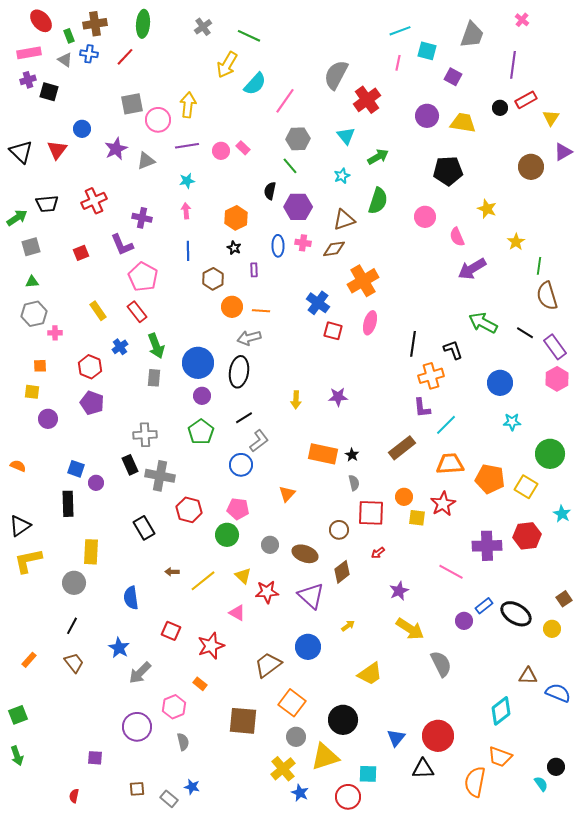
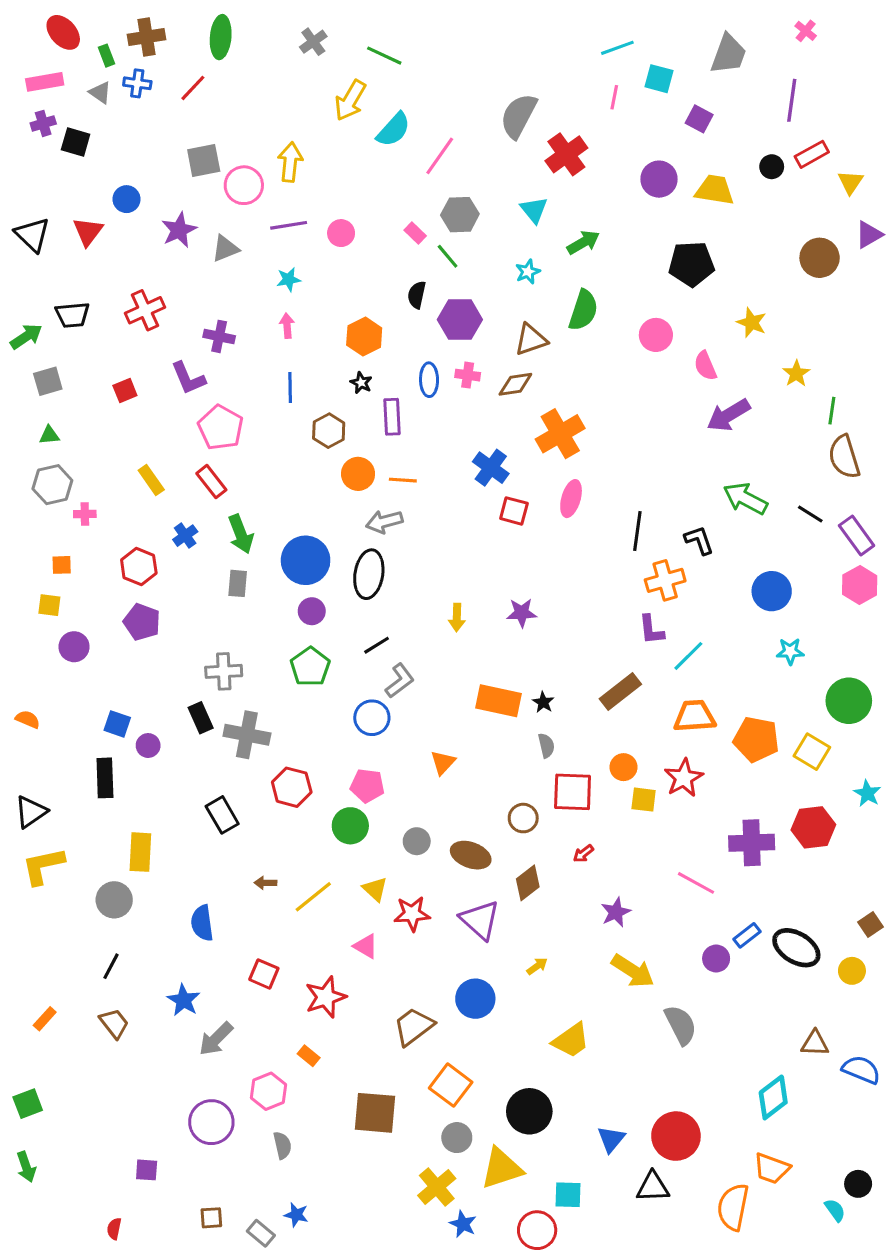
pink rectangle: (243, 148) -> (415, 233), moved
purple rectangle: (254, 270) -> (392, 417), size x1.6

